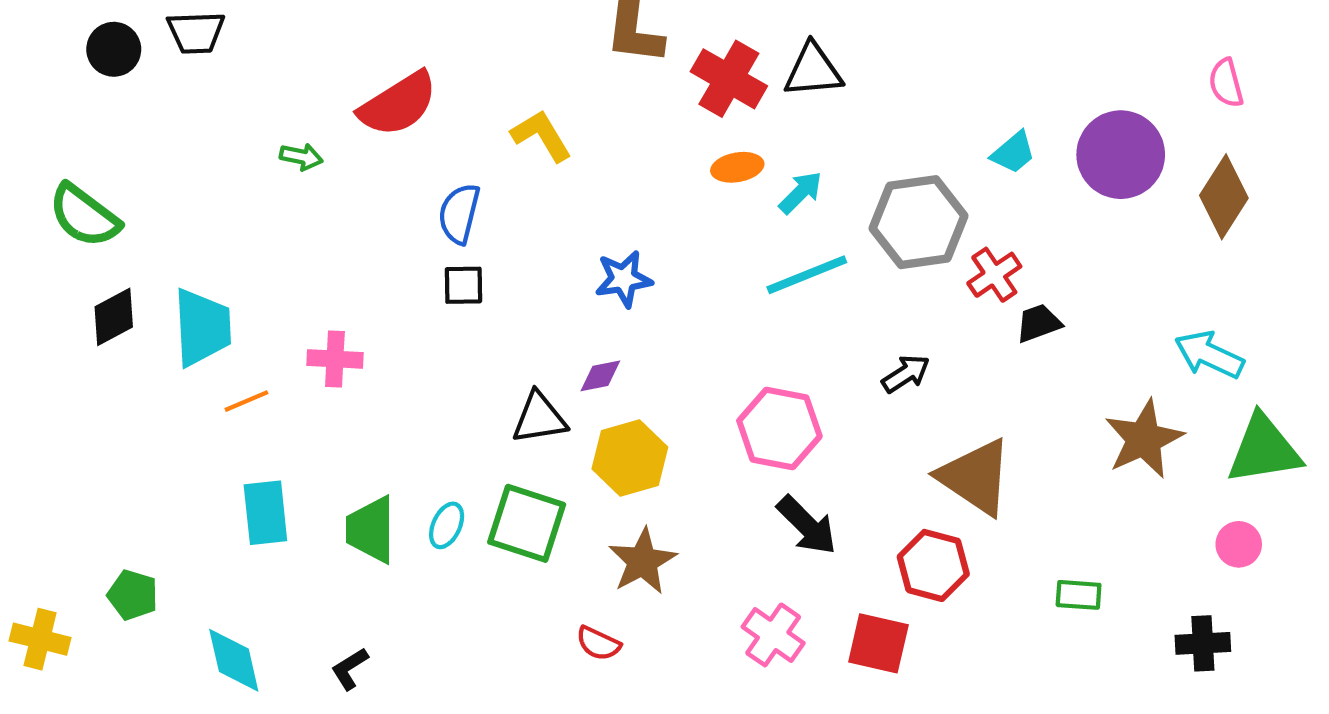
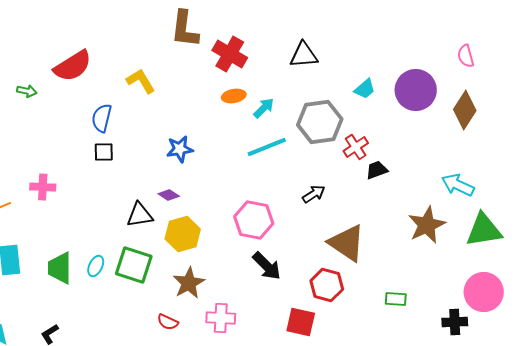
black triangle: (813, 70) -> (304, 55), moved
purple diamond: (600, 376) -> (169, 195), turned 45
pink circle: (1239, 544) -> (484, 292), moved, size x1.8
pink cross: (773, 635) -> (221, 318), moved, turned -32

